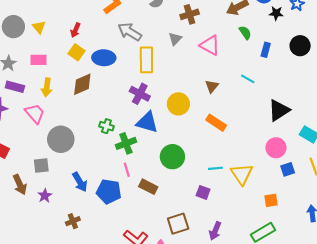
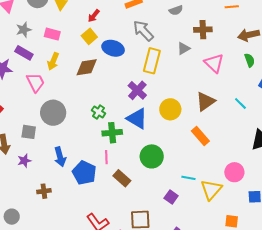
brown triangle: (212, 86) -> (205, 101), size x1.5
pink circle: (276, 148) -> (234, 172), moved

